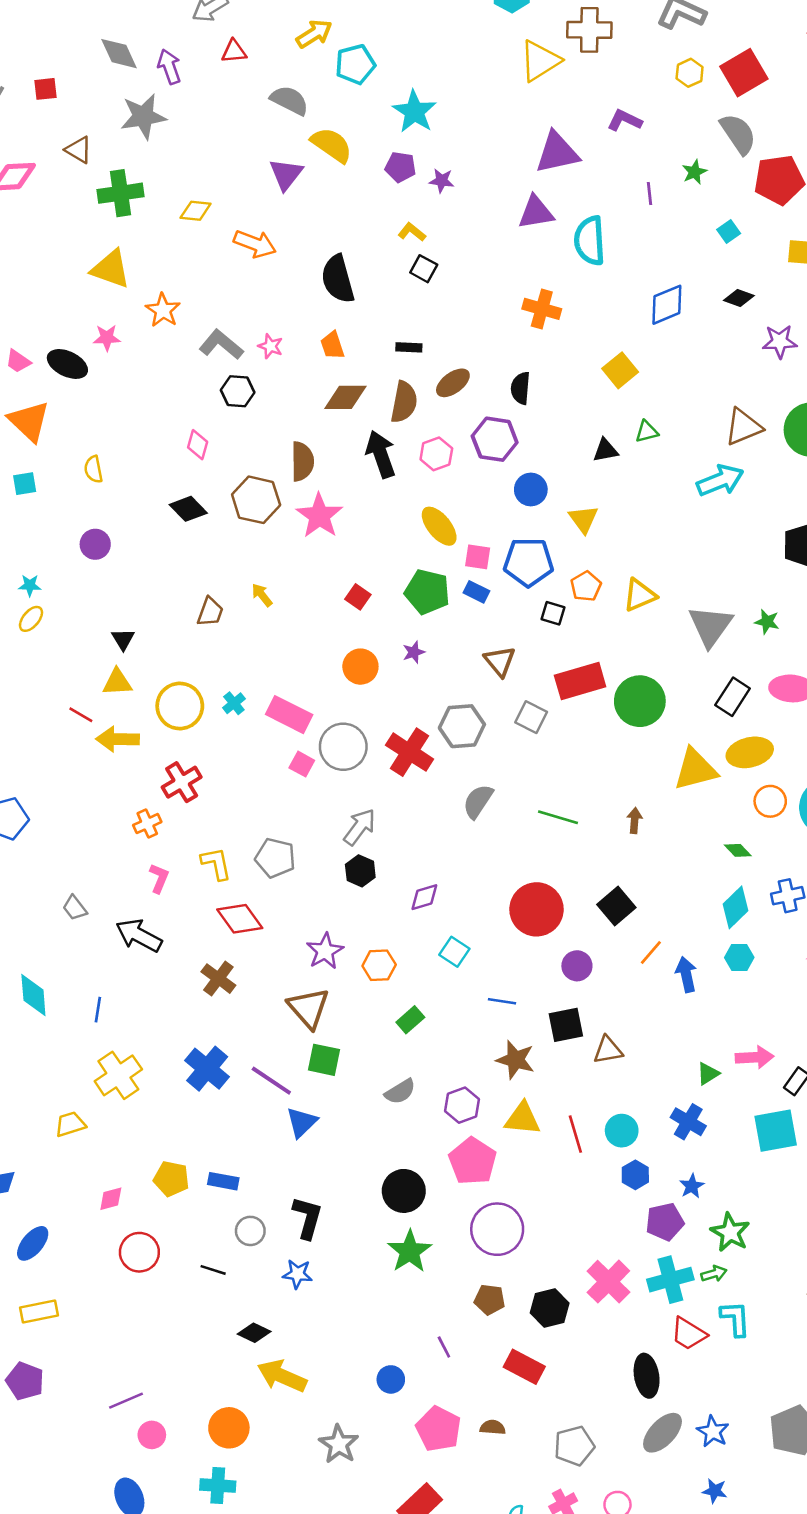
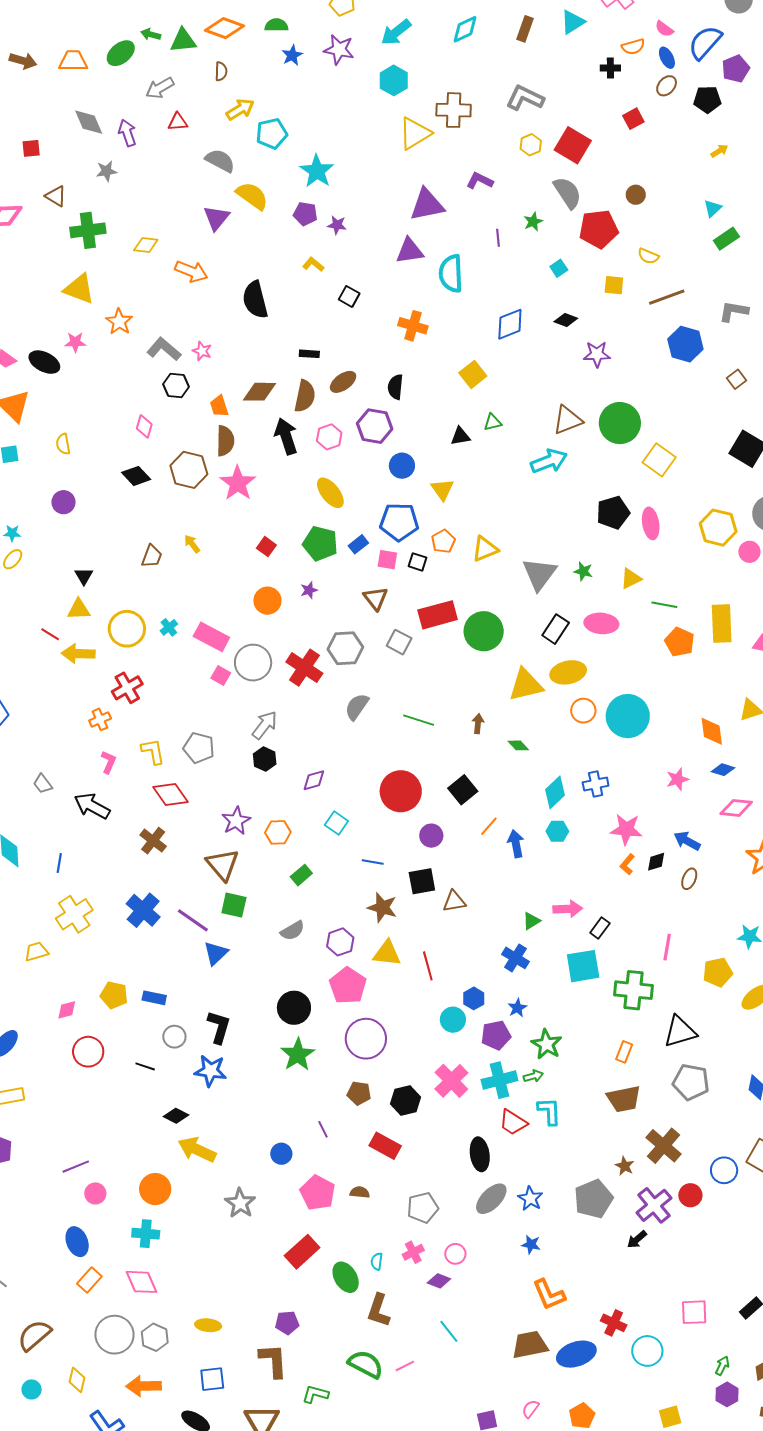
red square: (744, 73) -> (573, 145), turned -30
gray star: (143, 116) -> (107, 171), size x0.6
black square: (424, 269) -> (349, 296), moved
orange trapezoid: (332, 345) -> (219, 406), moved
pink square: (478, 557) -> (387, 560), moved
blue rectangle: (476, 592) -> (358, 544), turned -66
green diamond: (738, 850) -> (518, 745), moved
cyan circle: (622, 1131) -> (453, 1020), moved
blue star: (297, 1274) -> (210, 1071), size x1.4

